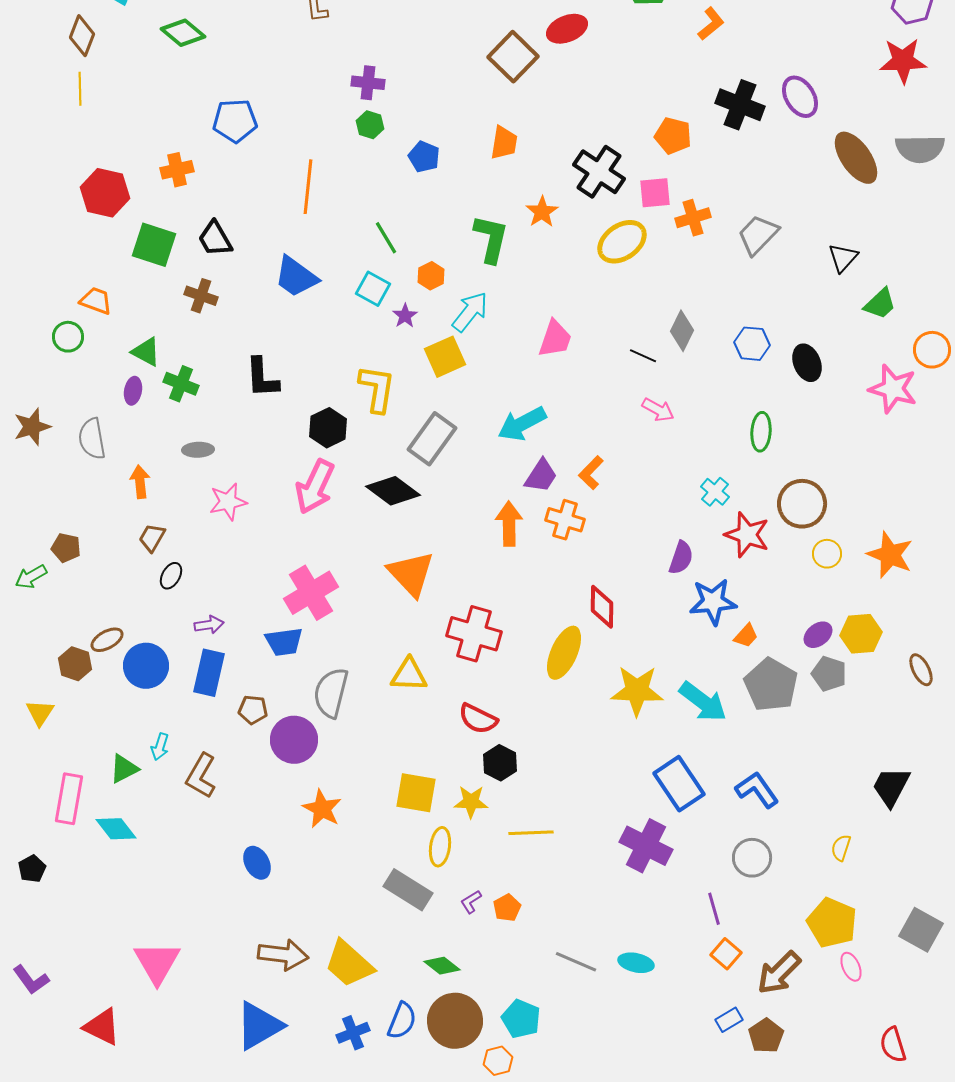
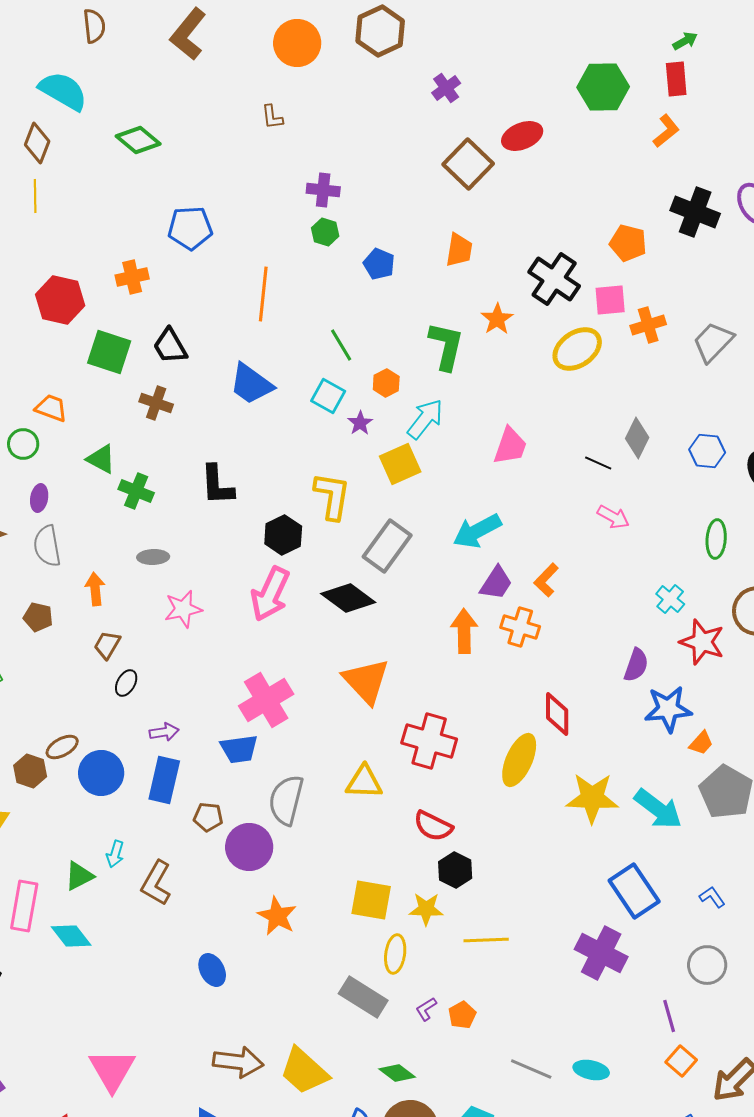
purple ellipse: (133, 391) -> (39, 498), moved
brown pentagon: (66, 548) -> (38, 617), moved
blue L-shape: (757, 790) -> (712, 897), size x0.6

